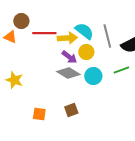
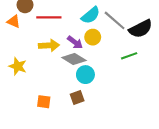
cyan semicircle: (84, 31) -> (91, 15), turned 102
gray line: (107, 36) -> (115, 20), turned -35
yellow arrow: (67, 38) -> (49, 45), moved
cyan circle: (93, 76) -> (85, 75), moved

